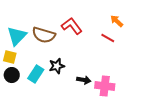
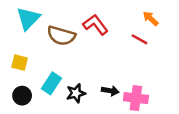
cyan triangle: (17, 36) -> (28, 18), moved
black star: (57, 66) -> (76, 93), moved
black circle: (12, 75) -> (22, 96), moved

